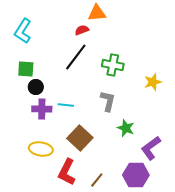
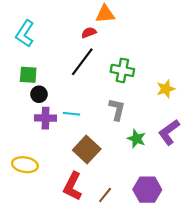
purple L-shape: (151, 148) -> (169, 132), moved
yellow ellipse: (41, 149) -> (25, 165), moved

